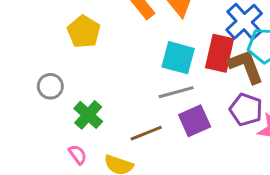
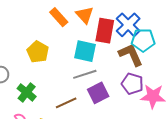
yellow pentagon: (84, 32) -> (38, 52), moved
red rectangle: (220, 53) -> (105, 31), moved

